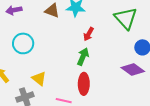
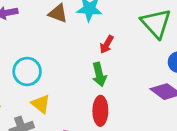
cyan circle: (23, 43) -> (27, 71), moved
green arrow: (83, 57) -> (99, 74), turned 144

